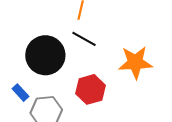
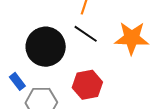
orange star: (135, 62) -> (132, 38), moved

